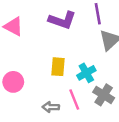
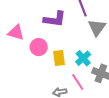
pink circle: (13, 82) -> (39, 47), moved

